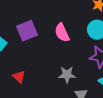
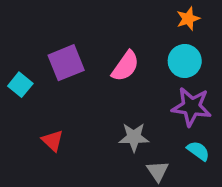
pink semicircle: (62, 33) -> (125, 66), turned -120

